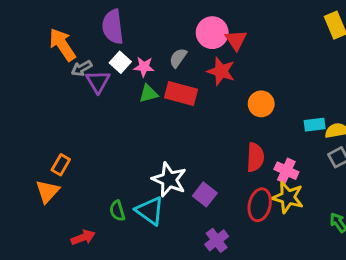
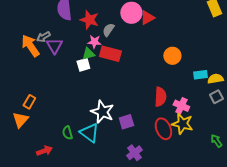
red triangle: (236, 40) -> (147, 18), turned 35
orange arrow: (62, 45) -> (30, 46), moved
white square: (120, 62) -> (83, 65), moved, turned 32
pink star: (144, 67) -> (94, 42), moved
red star: (221, 71) -> (89, 20), moved
orange circle: (261, 104) -> (172, 56), moved
purple square: (205, 194) -> (126, 122), turned 35
red ellipse: (260, 205) -> (163, 129), turned -35

